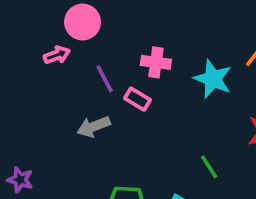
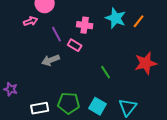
cyan star: (213, 79) -> (116, 18), moved
green line: (209, 167) -> (106, 72), moved

